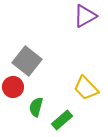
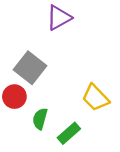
purple triangle: (85, 16) -> (59, 18), moved

